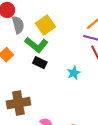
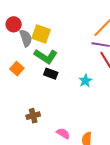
yellow square: (45, 25) -> (41, 34), moved, turned -30
brown cross: (18, 103) -> (33, 116), size x0.6

